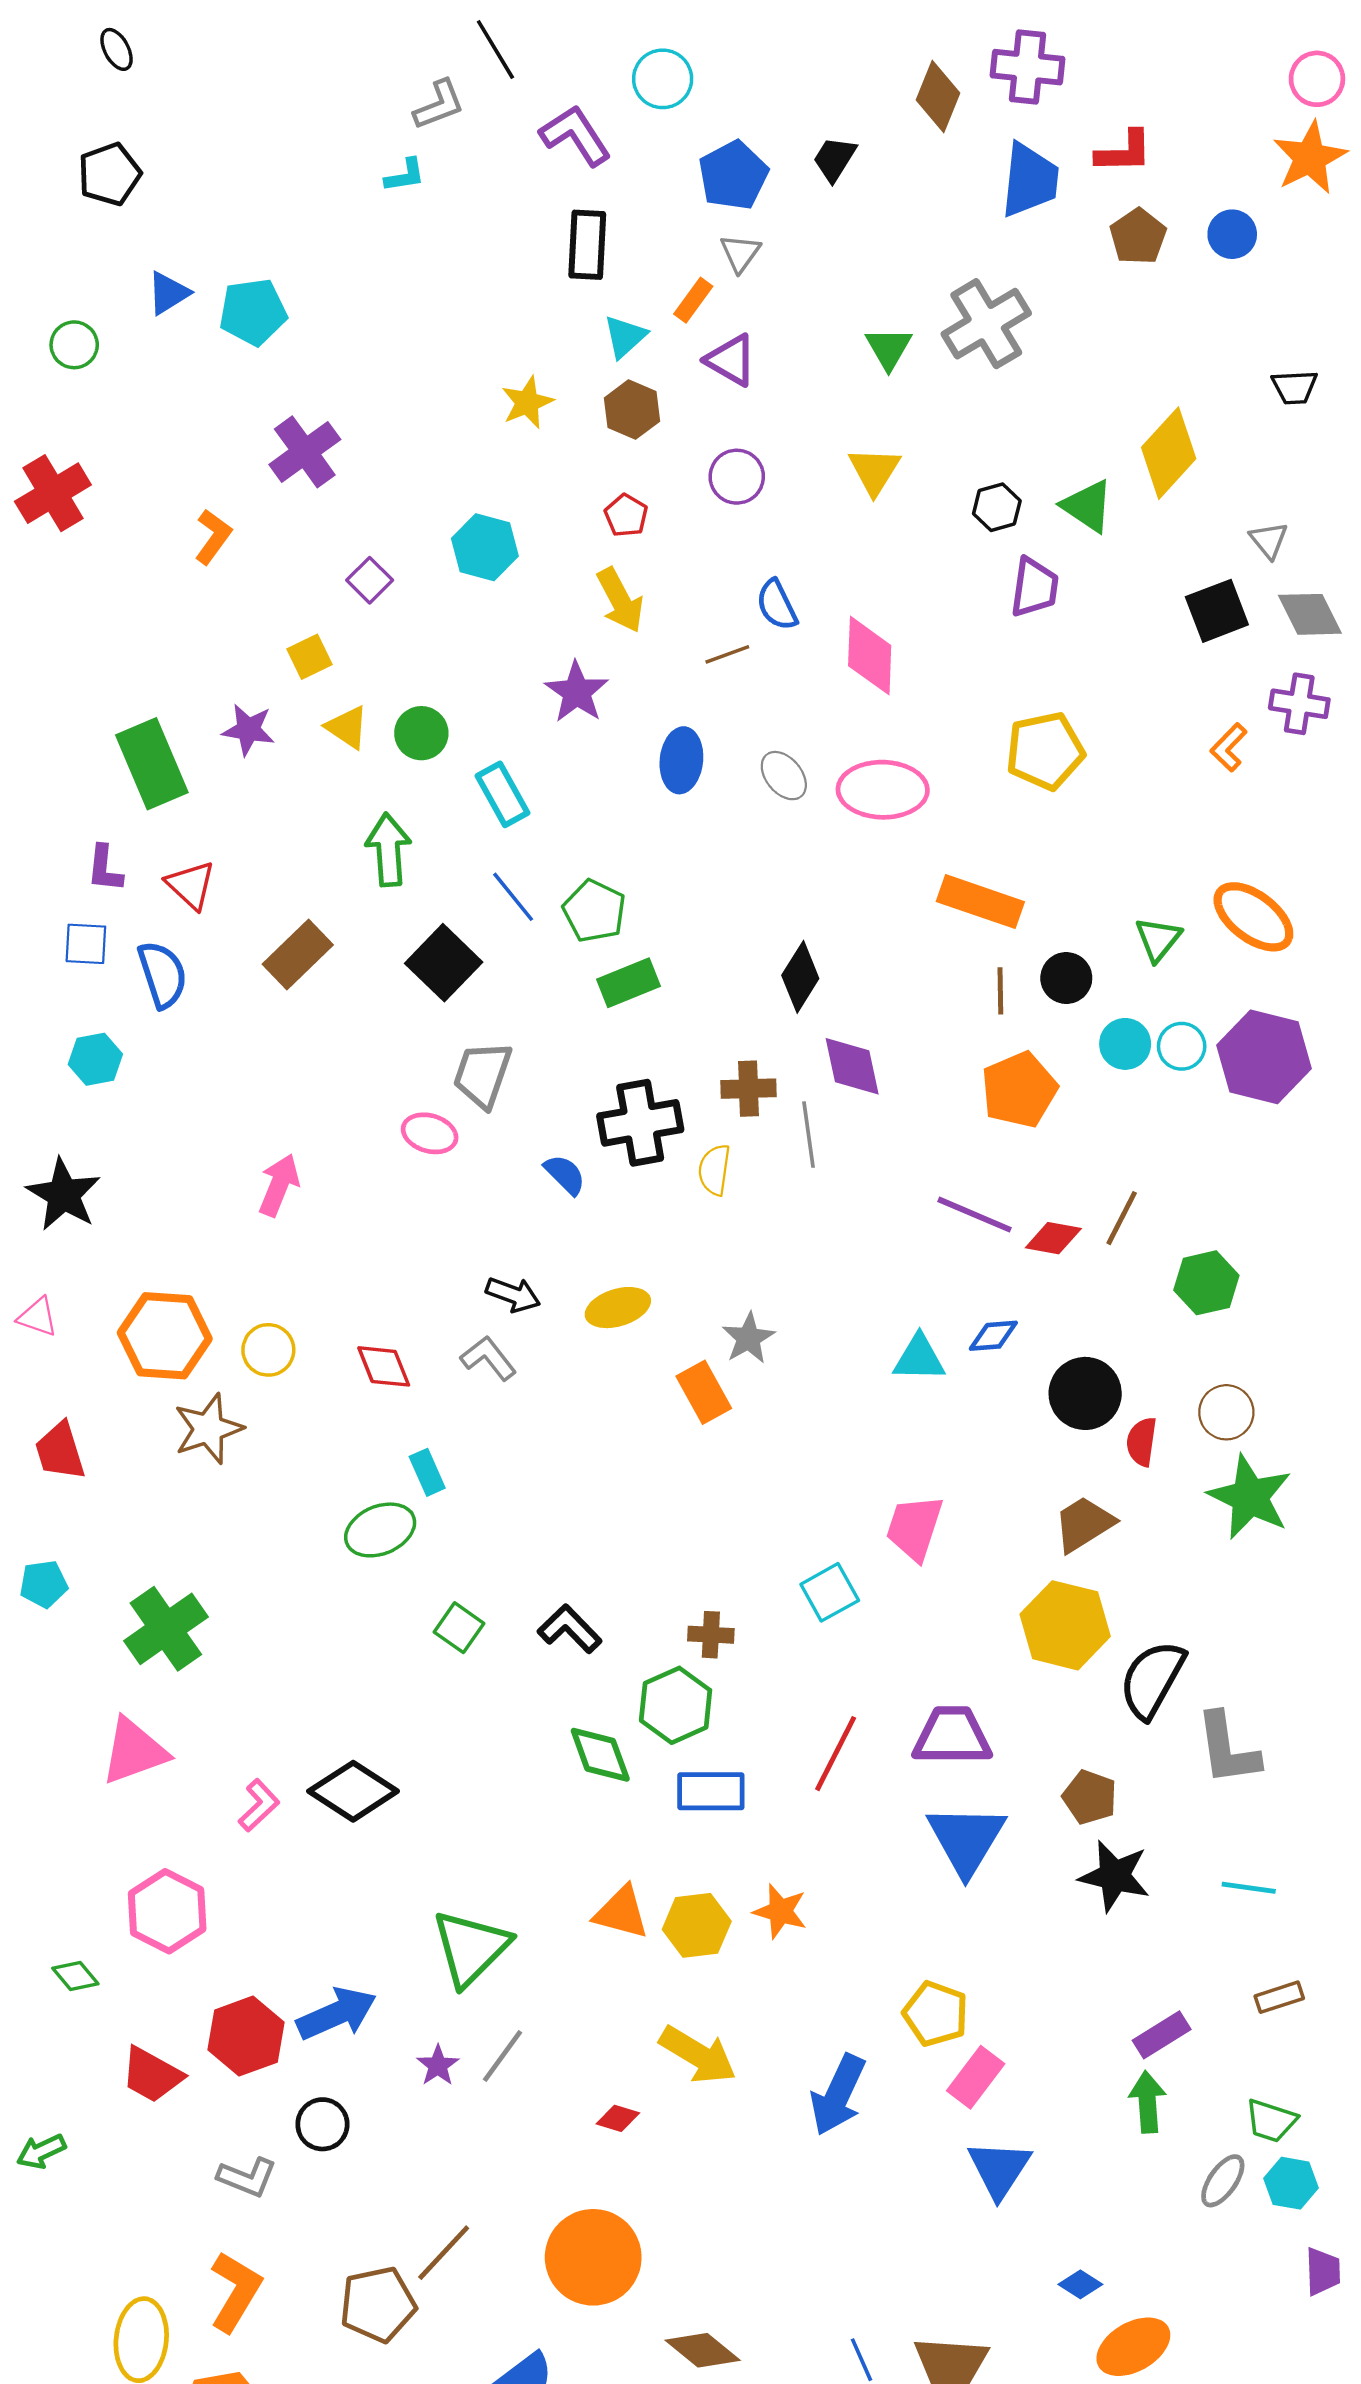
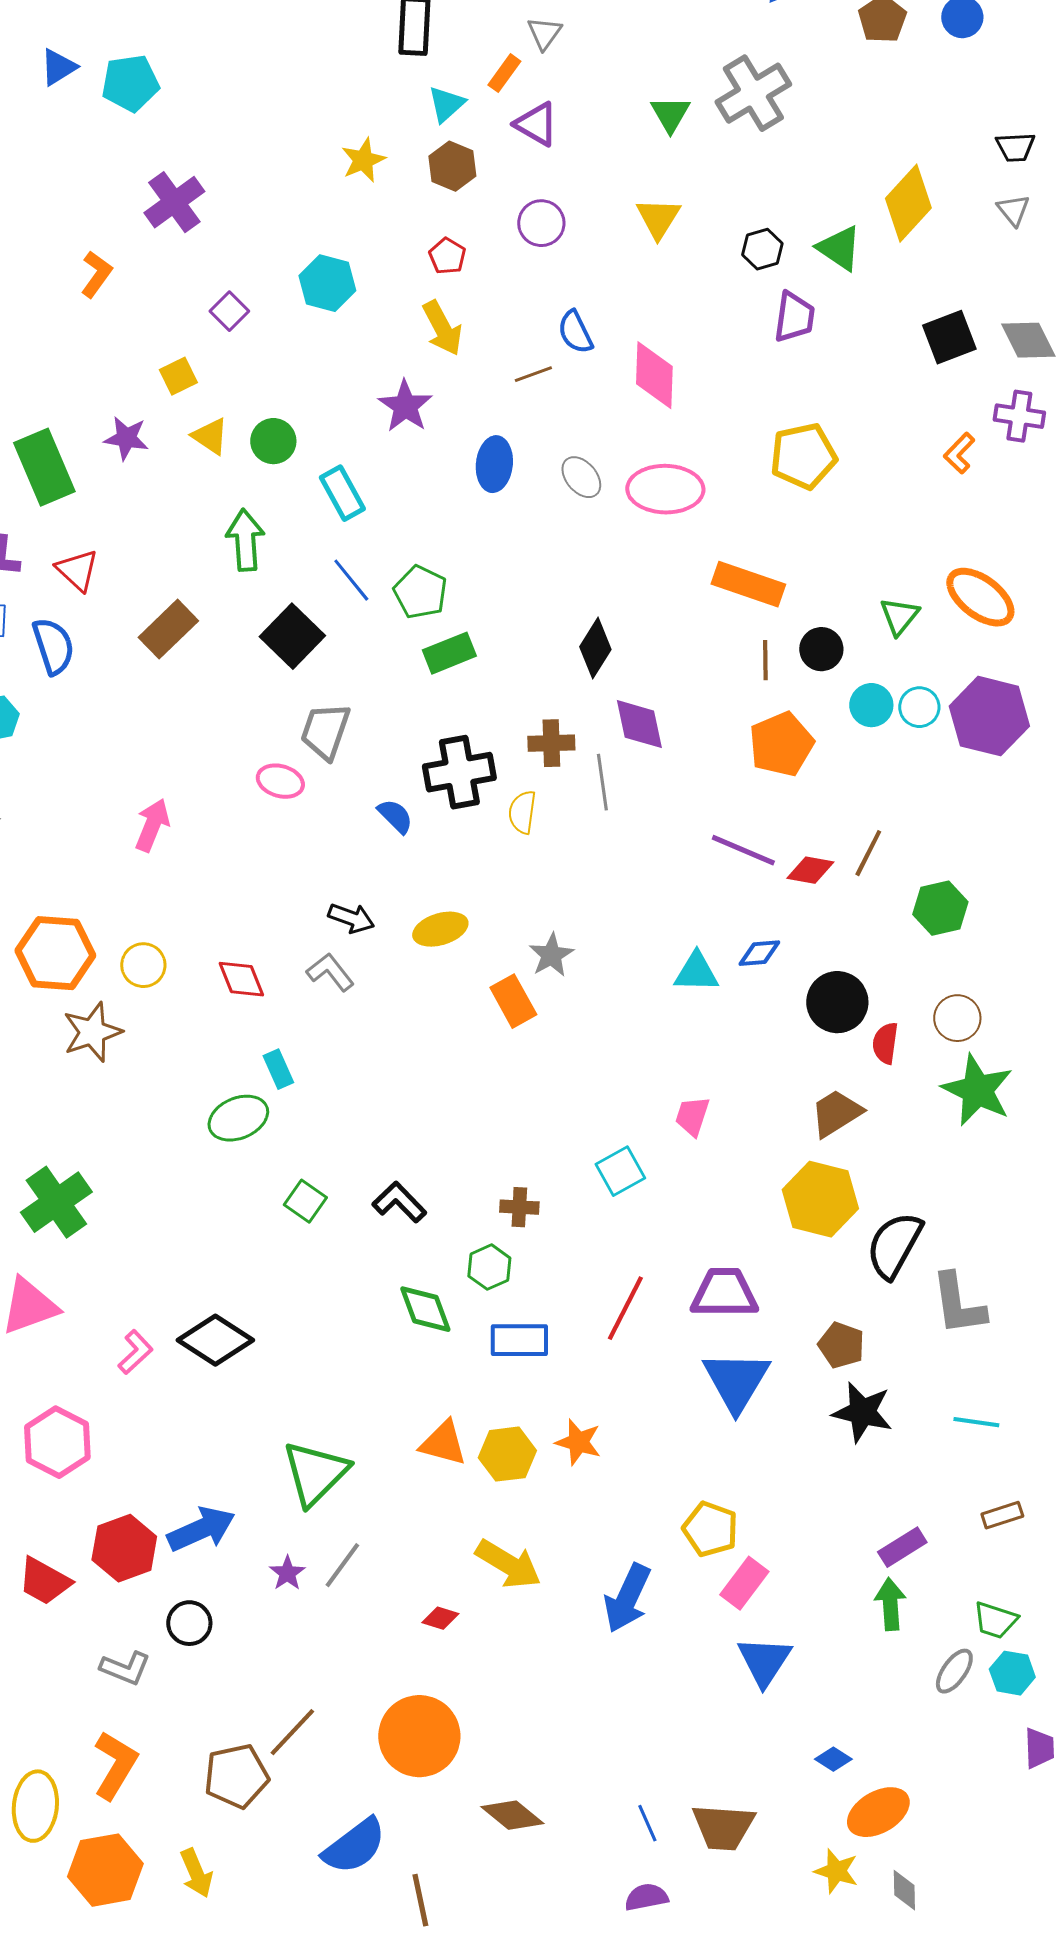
gray triangle: (1269, 540) -> (1013, 210), moved
pink trapezoid: (914, 1528) -> (692, 1116), size x0.7
green hexagon: (676, 1705) -> (489, 1267), size x0.7

